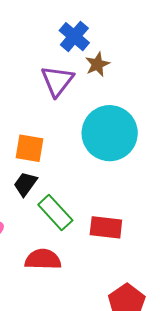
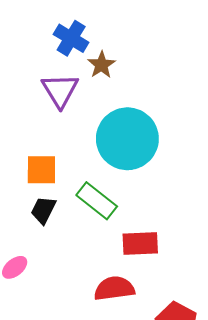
green rectangle: (55, 213) -> (97, 201), moved
red semicircle: (43, 259) -> (114, 288), moved

